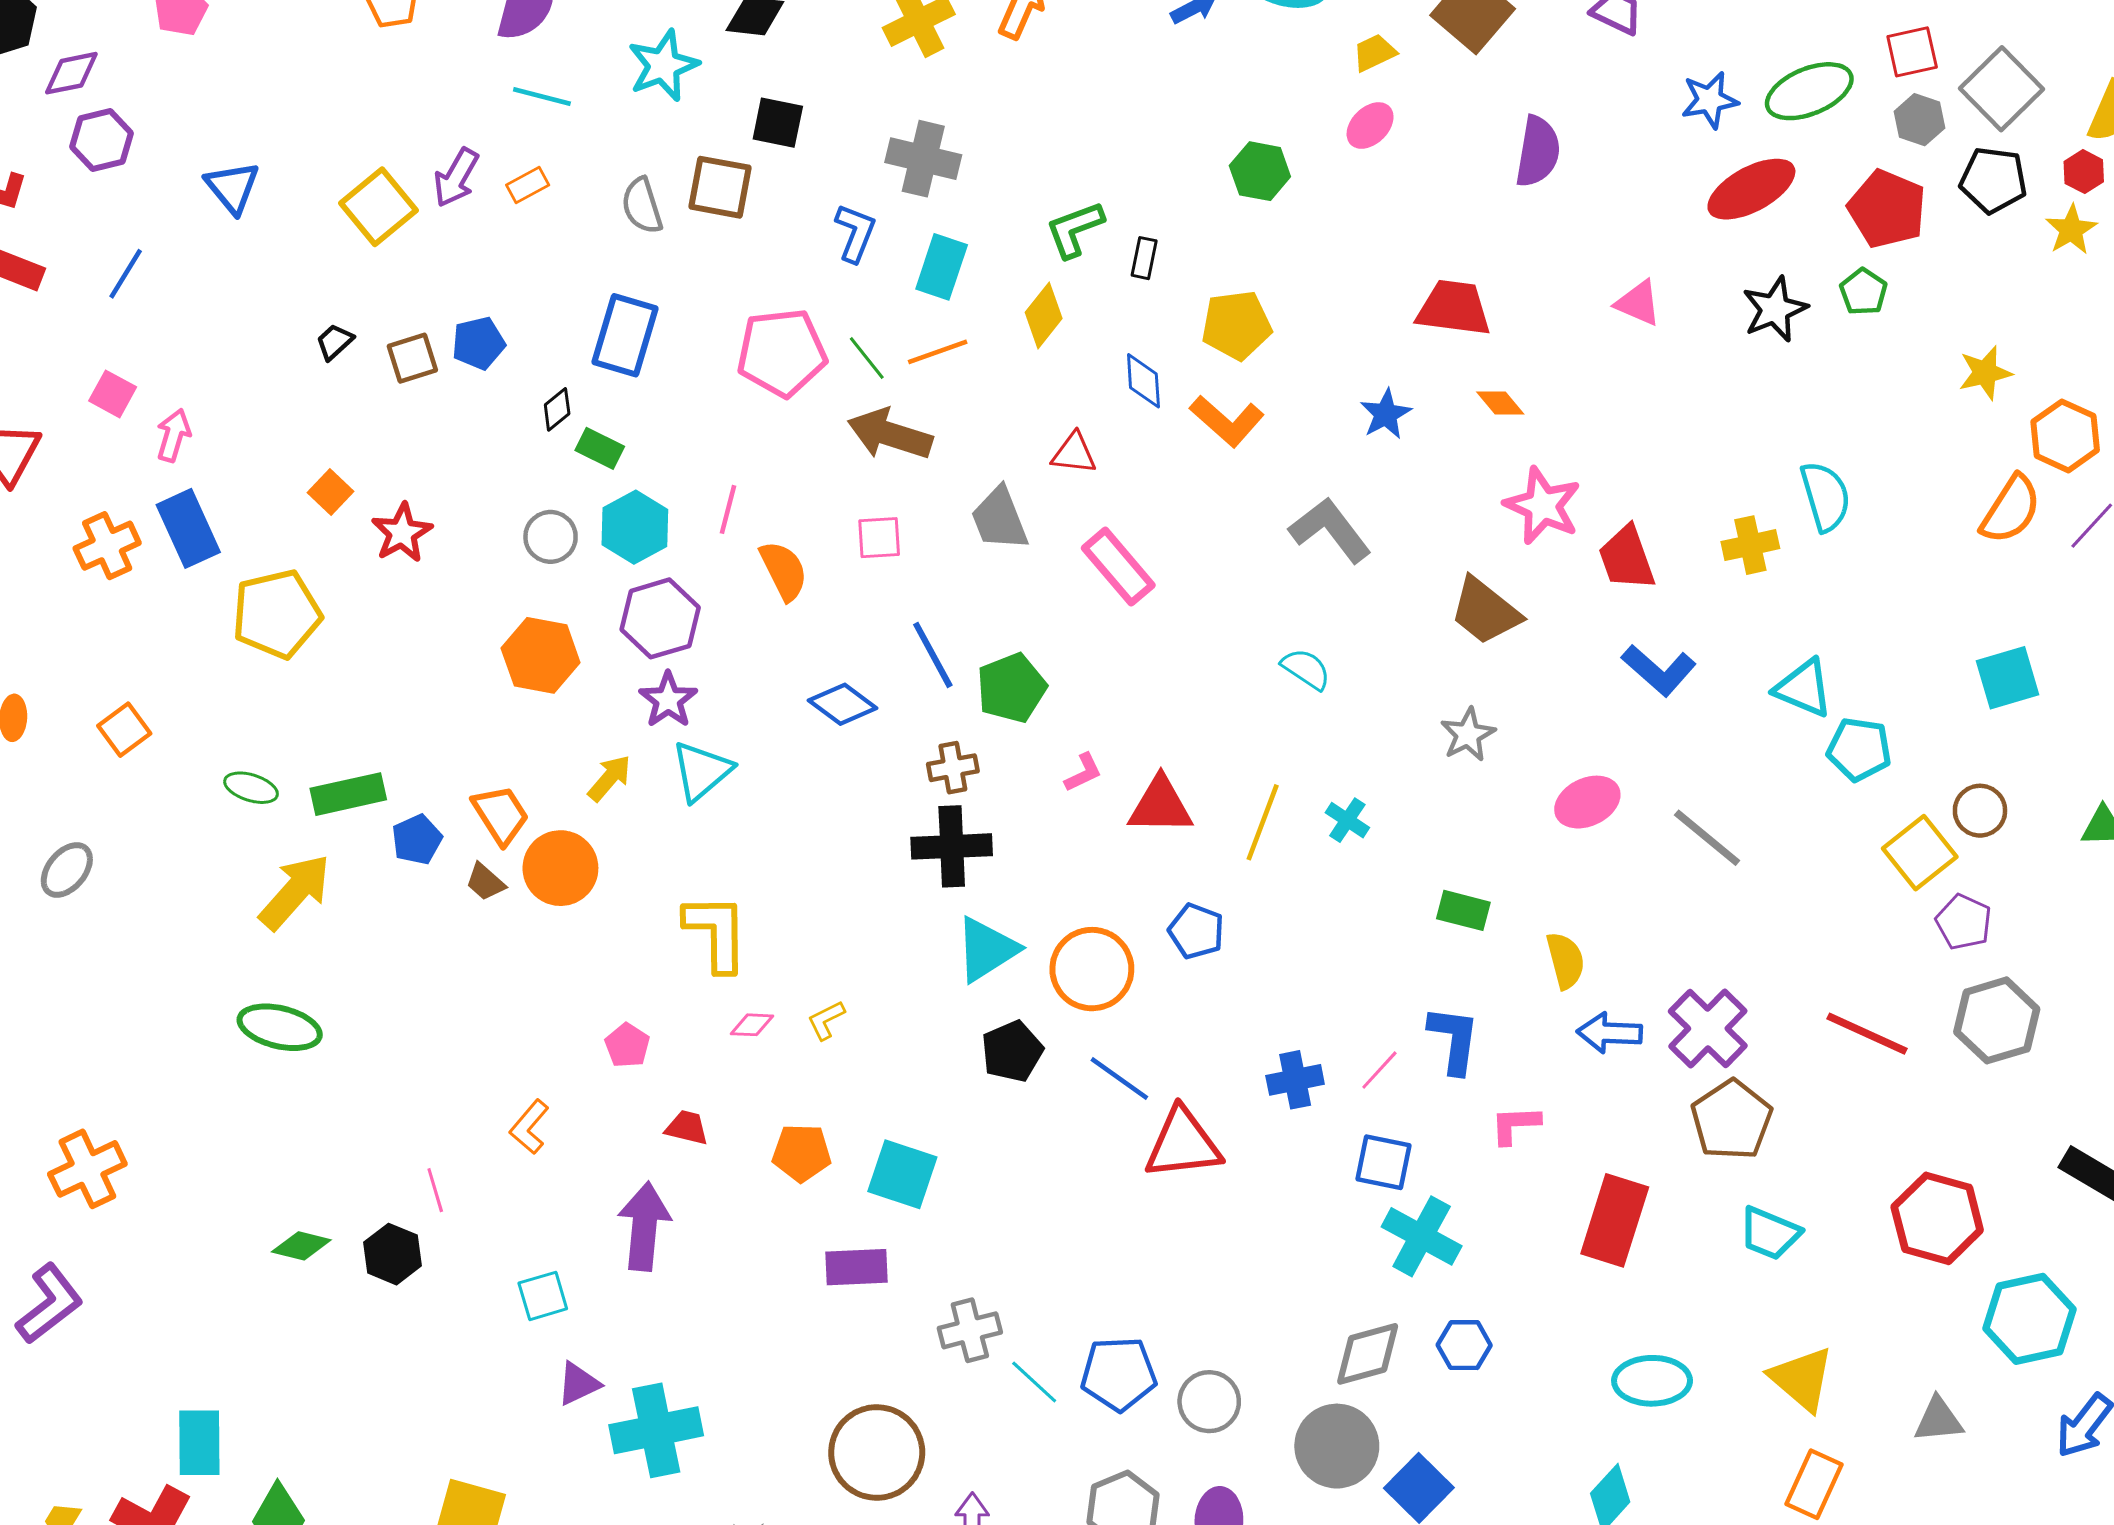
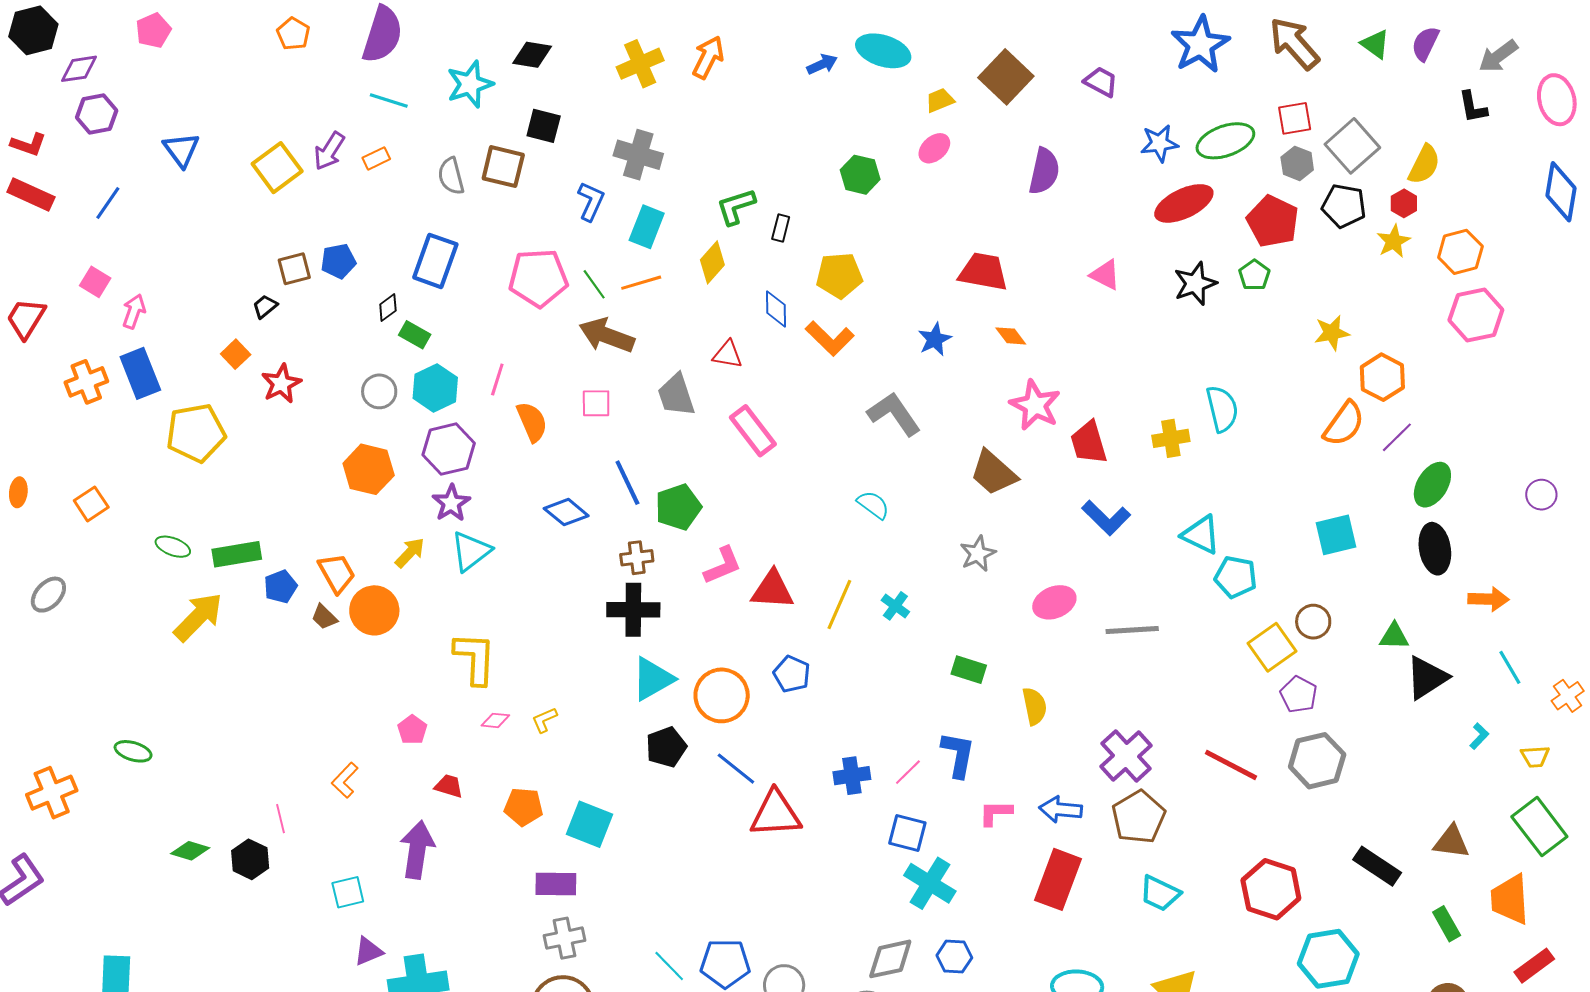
black trapezoid: (335, 342) -> (265, 306), moved
pink L-shape: (1083, 773) -> (723, 565), size x1.5
gray line: (1707, 838) -> (1132, 630), turned -46
green ellipse: (280, 1027) -> (133, 751), moved, size x0.7
blue arrow: (1610, 1033) -> (1061, 809), moved
gray cross: (970, 1330) -> (564, 938), moved

